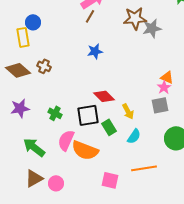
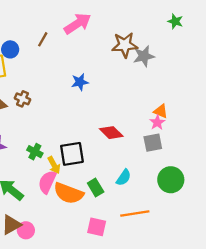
brown line: (90, 16) -> (43, 39), moved
red diamond: (104, 96) -> (111, 133), moved
yellow arrow: (128, 111) -> (54, 165), moved
green rectangle: (109, 127) -> (96, 188), moved
pink circle: (56, 183) -> (26, 230), moved

